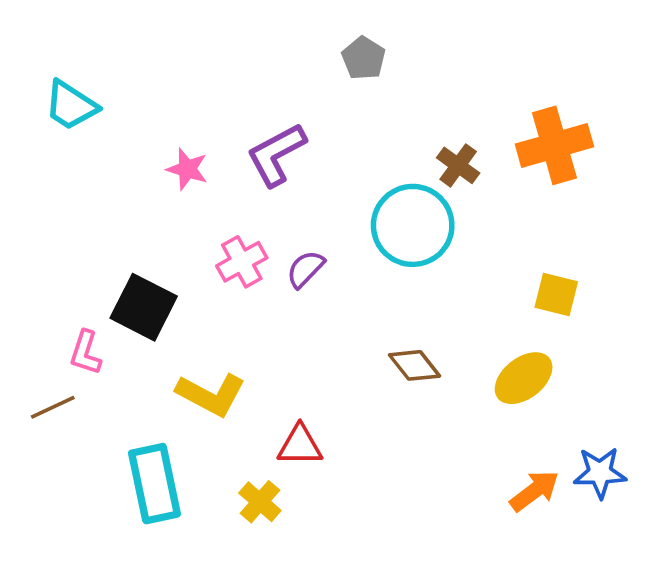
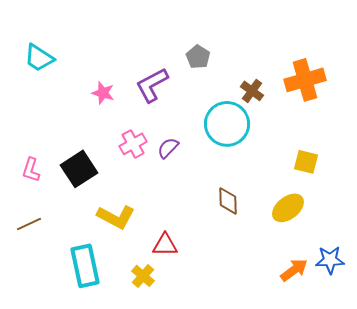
gray pentagon: (364, 58) -> (198, 57), moved
black square: (144, 307) -> (79, 169), turned 30
pink L-shape: (85, 353) -> (31, 170), moved
brown diamond: (414, 365) -> (228, 201), turned 36

